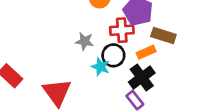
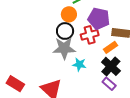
gray star: (85, 41) -> (64, 48), size x1.6
black circle: (113, 55) -> (65, 31), moved

